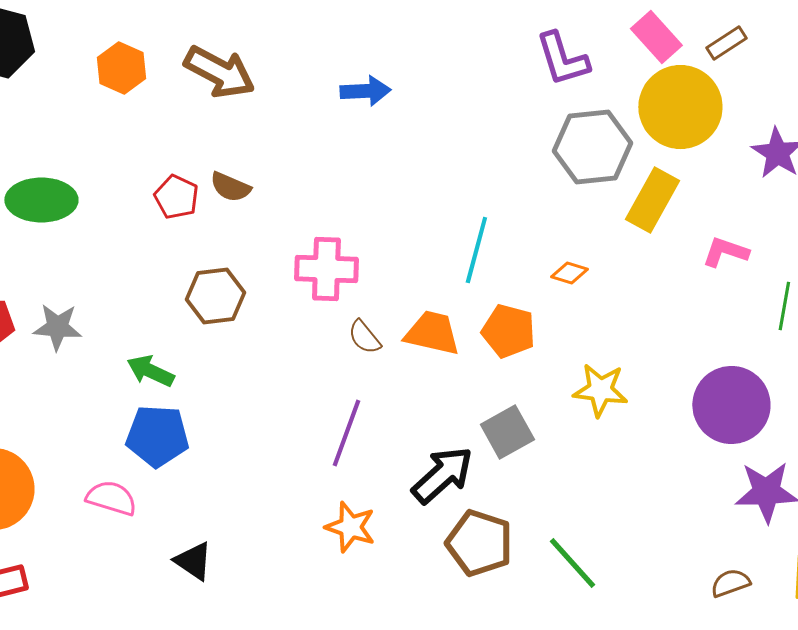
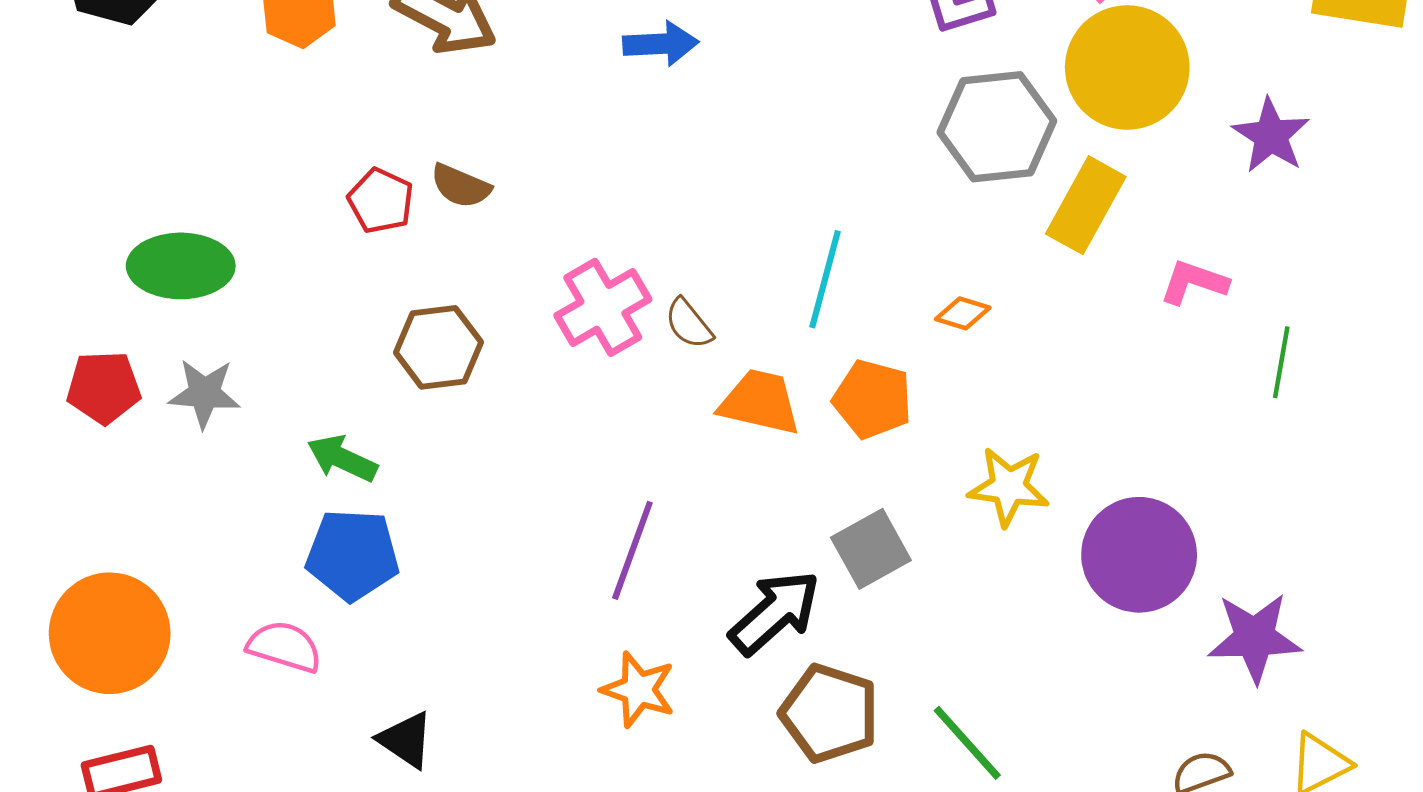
green ellipse: (41, 200) -> (181, 266), moved
pink cross: (326, 269) -> (603, 307), turned -32
brown semicircle: (364, 337) -> (689, 324), moved
purple circle: (731, 405) -> (1139, 555), moved

